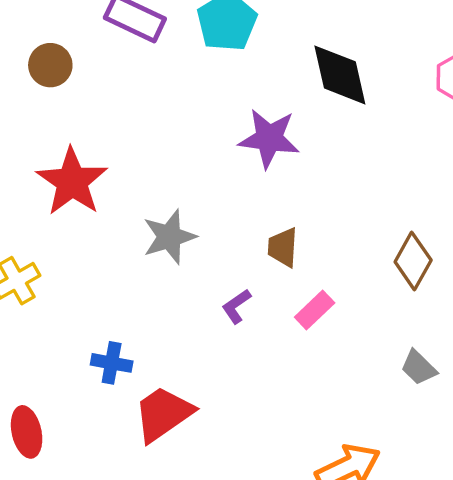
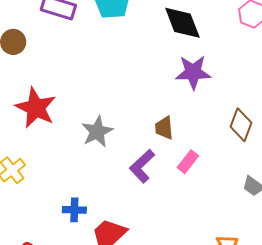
purple star: (269, 138) -> (193, 72), moved
purple L-shape: (236, 306) -> (142, 166), size x1.6

